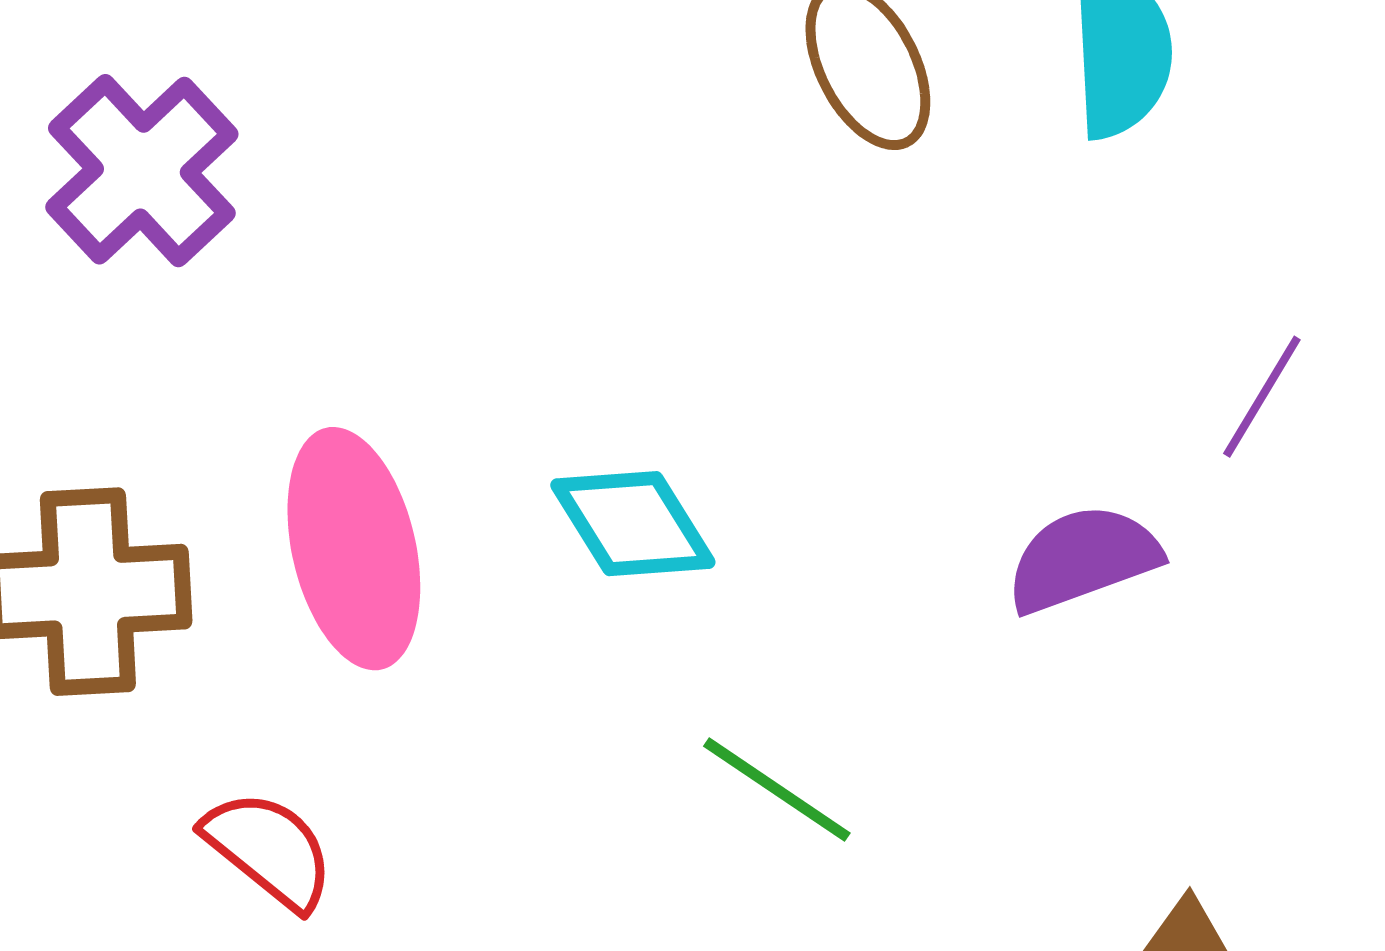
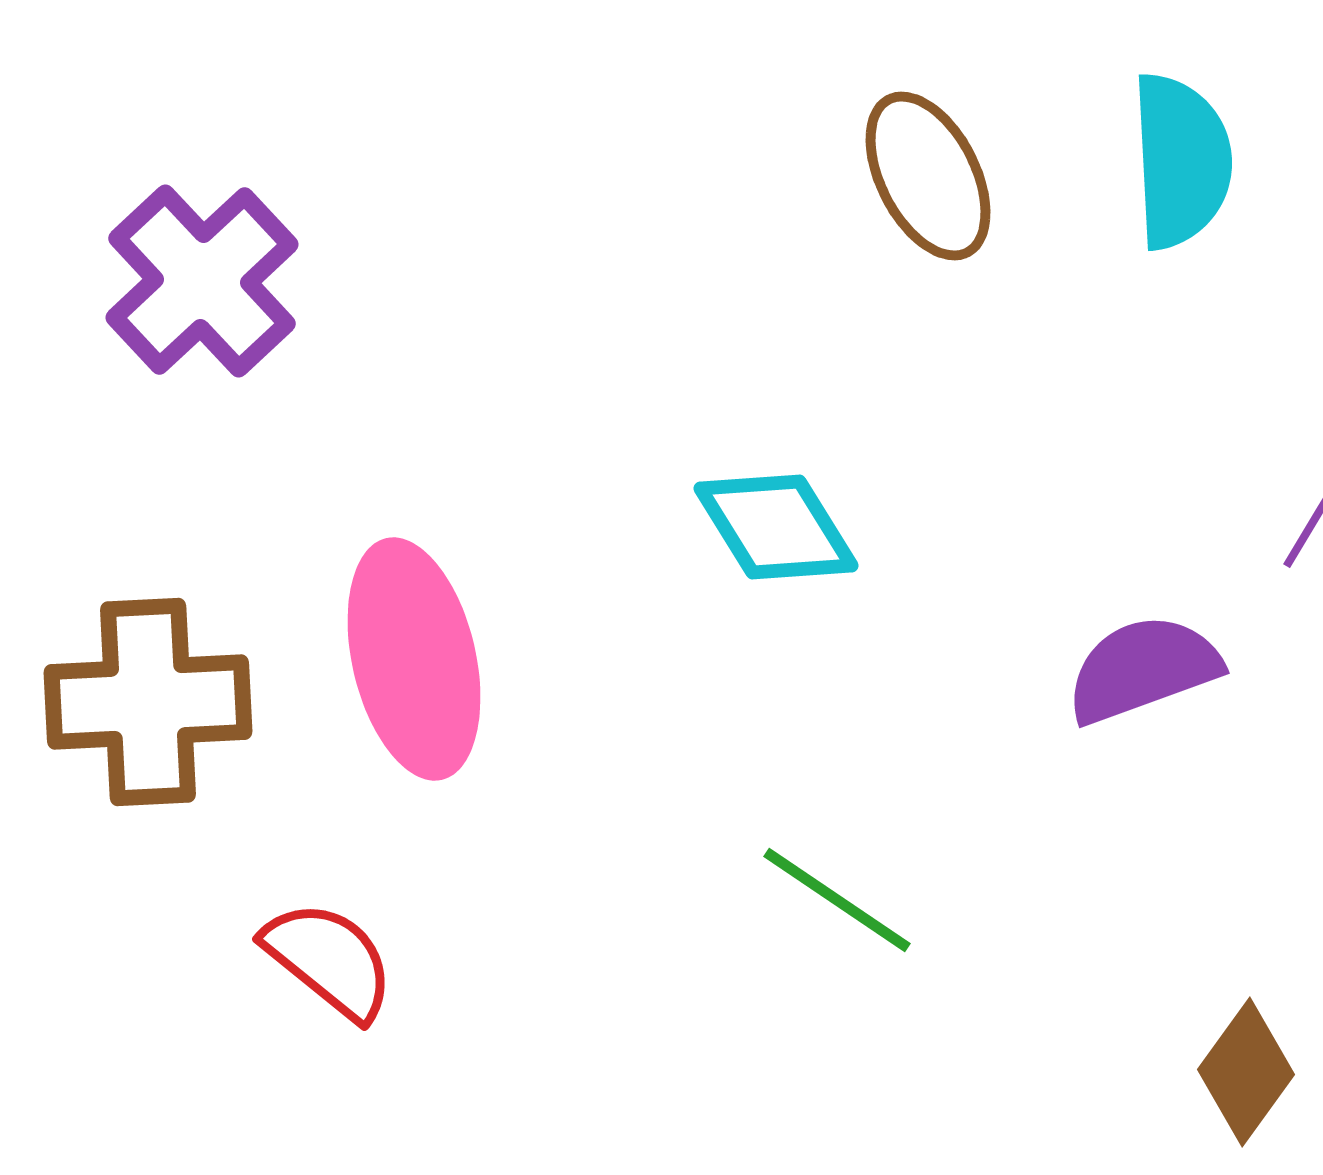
cyan diamond: (633, 524) -> (776, 527), moved

